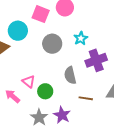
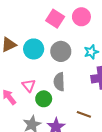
cyan circle: (18, 31) -> (34, 49), moved
gray semicircle: (70, 75) -> (59, 82), moved

